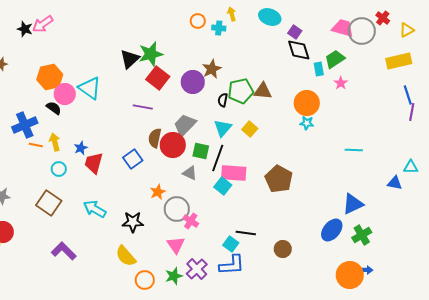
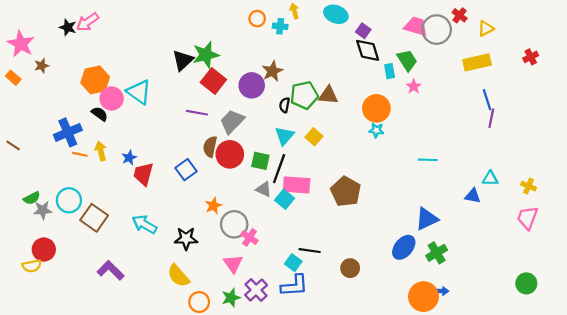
green trapezoid: (335, 59) -> (407, 60), turned 90
gray trapezoid: (185, 125) -> (232, 121), moved
cyan circle: (59, 169) -> (69, 200), moved, size x1.5
gray triangle: (190, 173) -> (264, 189), moved

